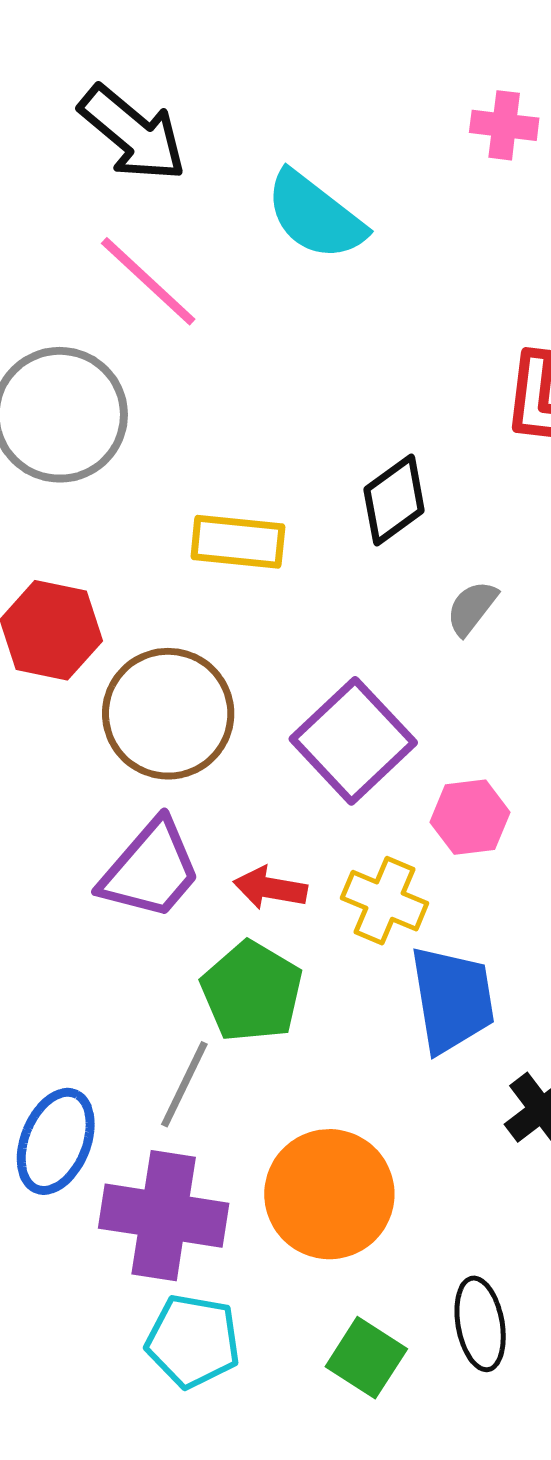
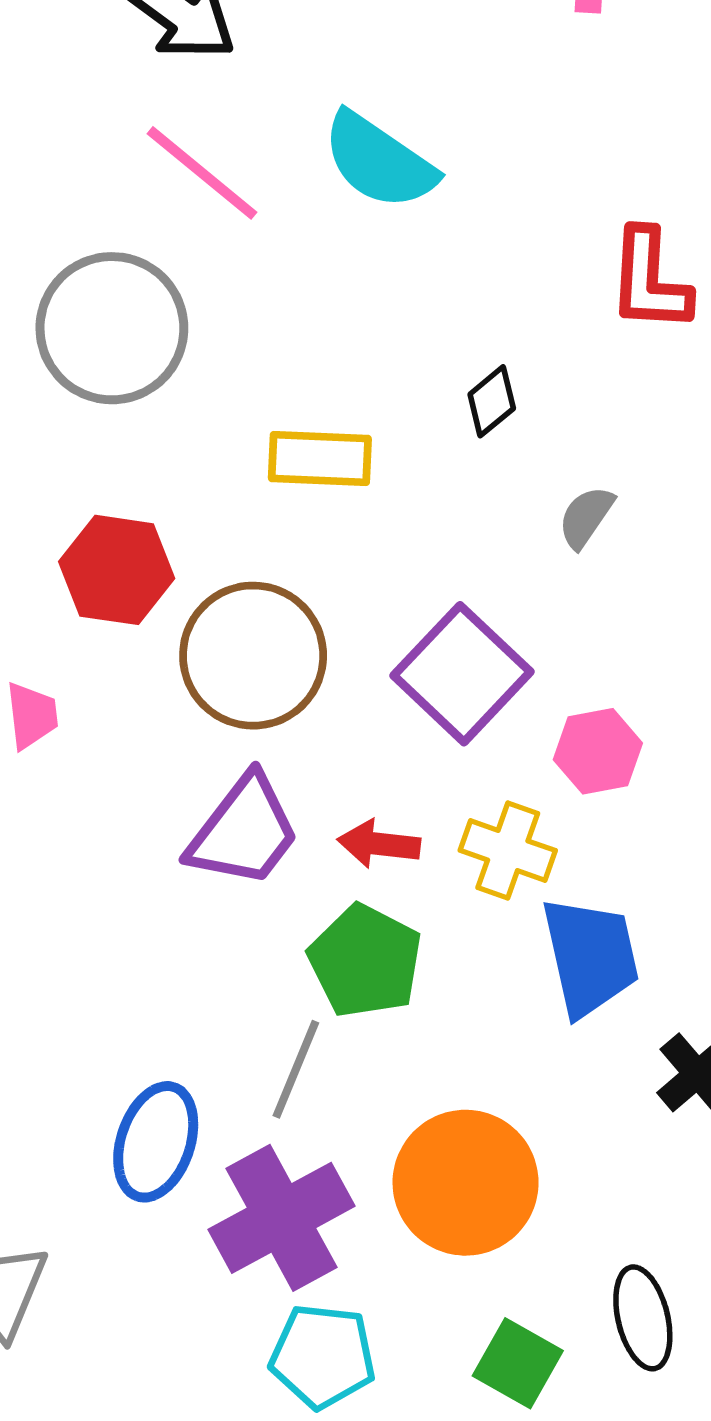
cyan semicircle: (315, 216) -> (379, 161), moved
black diamond: (394, 500) -> (492, 401), size x0.7
purple cross: (164, 1216) -> (281, 1218), turned -34

